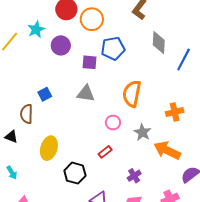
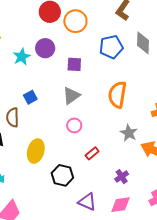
cyan star: (36, 29) -> (22, 57), moved
blue pentagon: (113, 48) -> (111, 47), moved
gray triangle: (86, 94) -> (71, 96), turned -42
pink circle: (113, 122) -> (74, 125), moved

